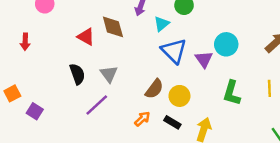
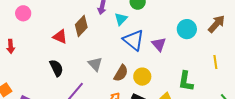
brown diamond: (113, 27) -> (81, 26), turned 65
cyan circle: (226, 44) -> (187, 29), moved
gray triangle: (109, 74) -> (95, 64), moved
green L-shape: (232, 93) -> (186, 81), moved

